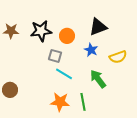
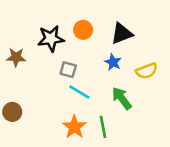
brown star: (11, 31) -> (16, 57), moved
orange circle: (67, 36) -> (83, 30), moved
orange star: (60, 102) -> (74, 127), turned 30

